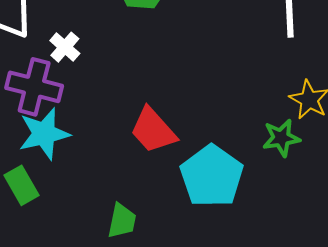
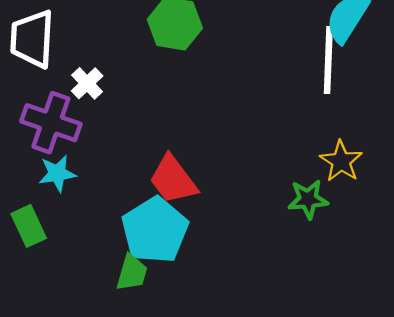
cyan star: (44, 134) -> (57, 173), size x0.7
cyan pentagon: (212, 176) -> (155, 230), moved

